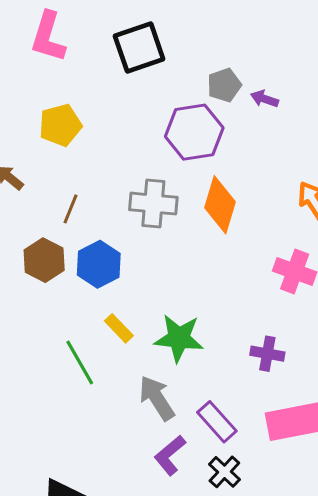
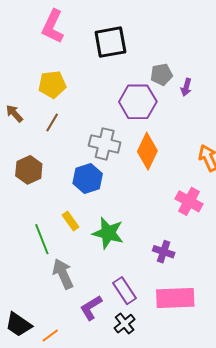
purple arrow: (264, 99) -> (186, 87), turned -102
brown line: (70, 209) -> (52, 122), moved
blue hexagon: (99, 264) -> (88, 178), moved
gray arrow: (157, 398) -> (63, 274), moved

